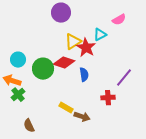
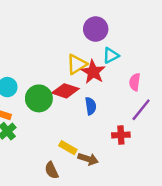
purple circle: (61, 13) -> (96, 29), moved
pink semicircle: (119, 20) -> (135, 82), moved, turned 128
brown semicircle: (29, 126) -> (52, 170), moved

